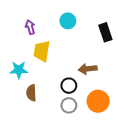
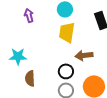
yellow trapezoid: (42, 51) -> (67, 32), moved

